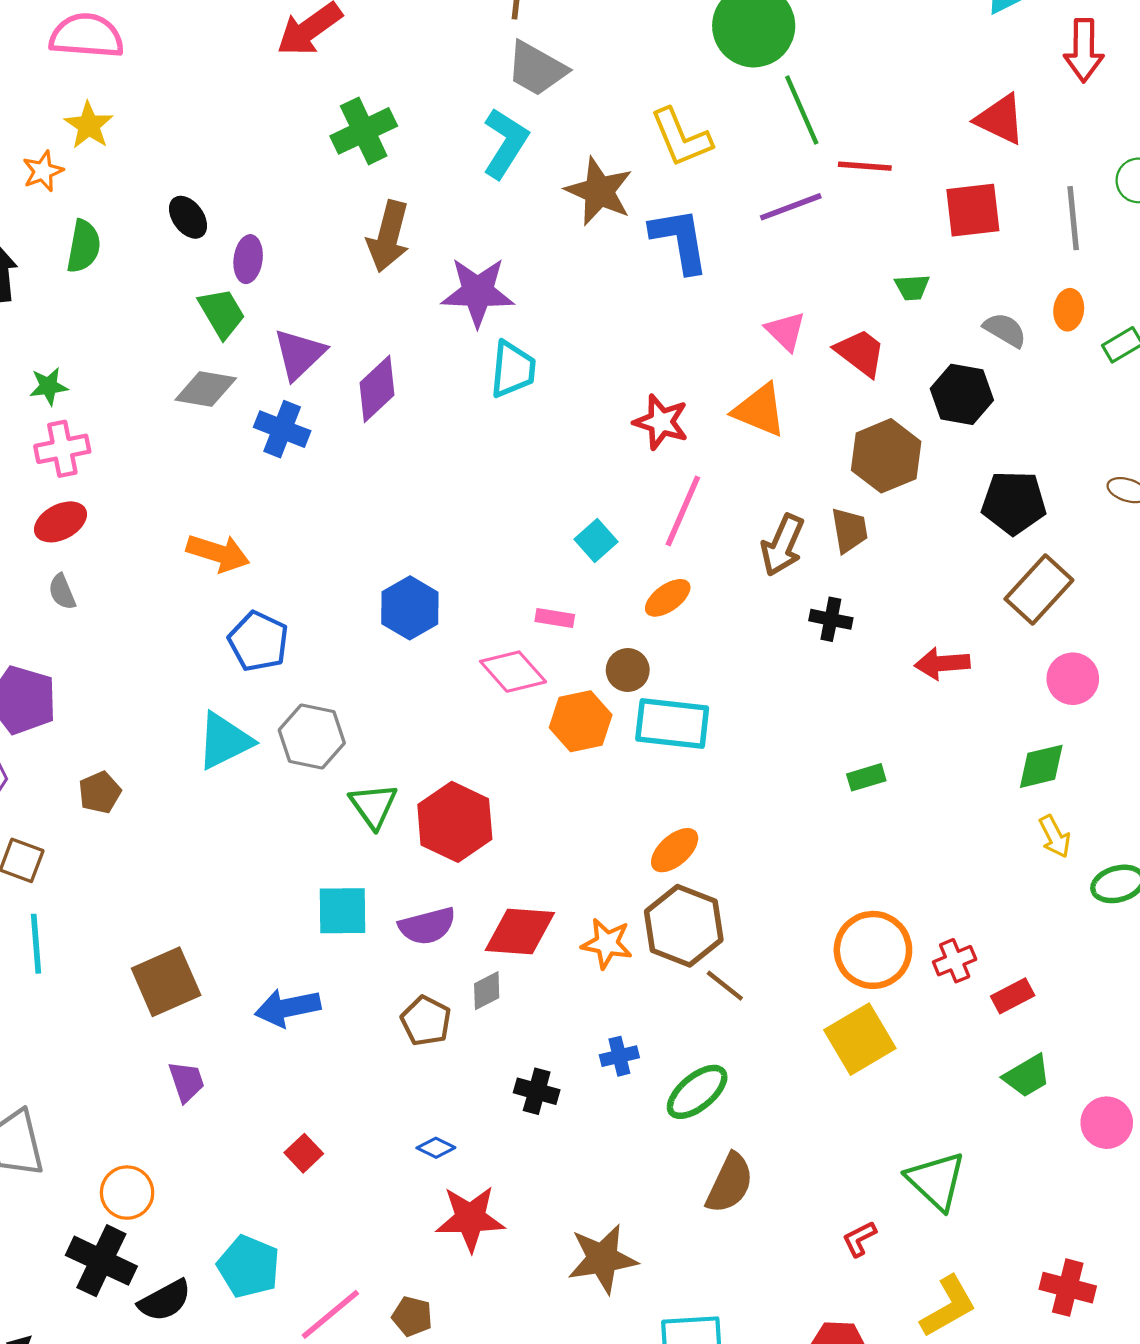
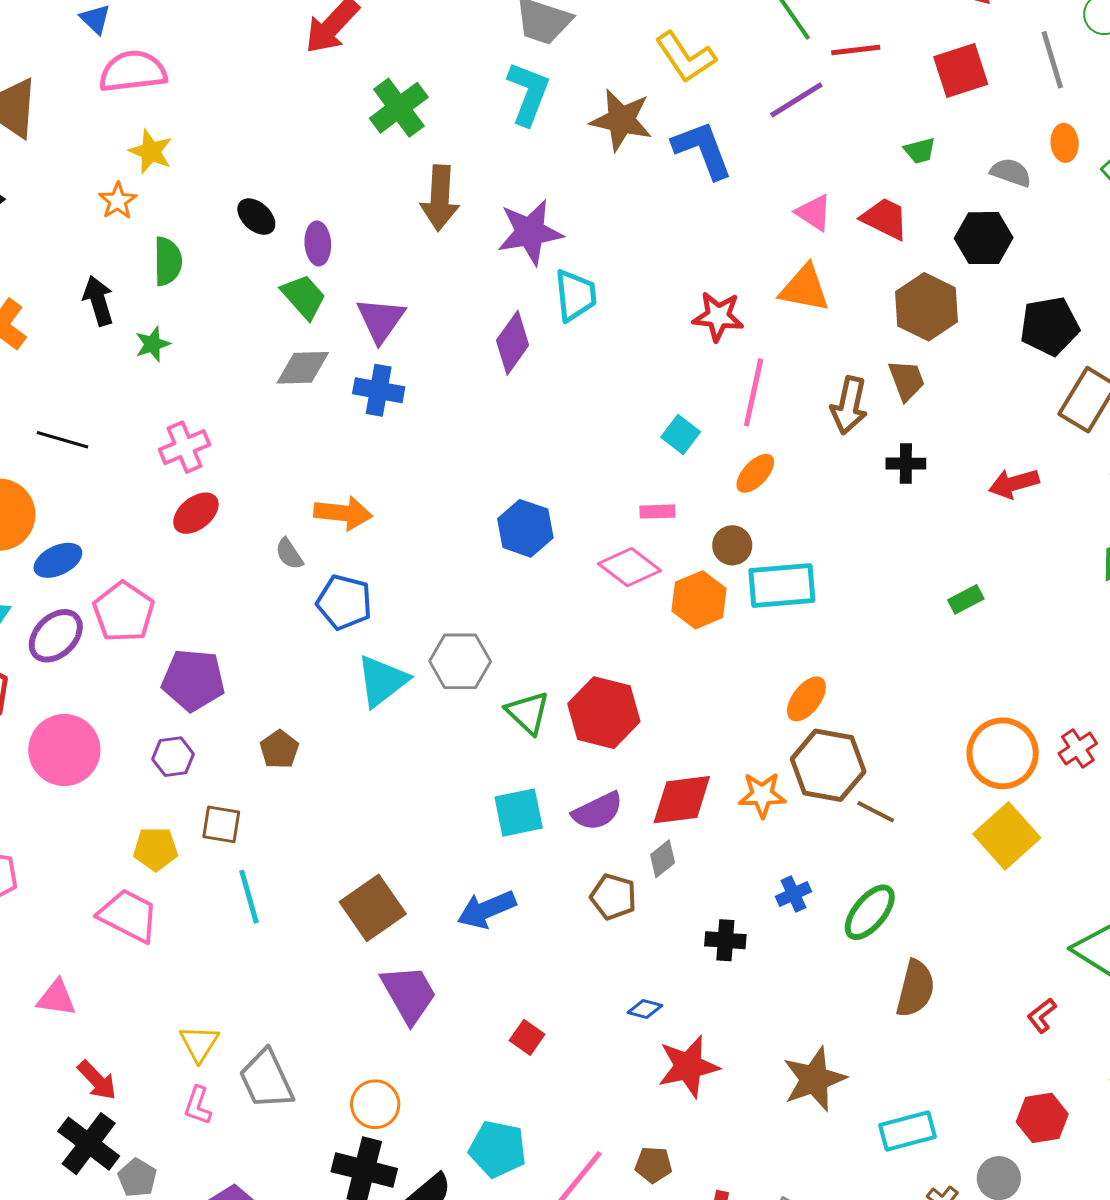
green star: (49, 386) -> (153, 344), moved
purple diamond: (377, 389) -> (513, 343), moved
gray semicircle: (62, 592) -> (289, 554), moved
blue pentagon: (258, 641) -> (344, 602), moved
purple trapezoid: (187, 1082) -> (409, 994), size x1.6

